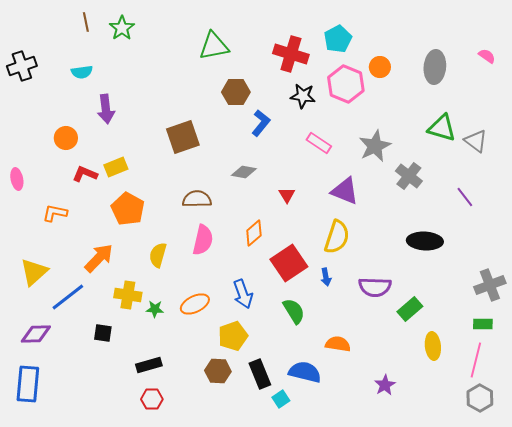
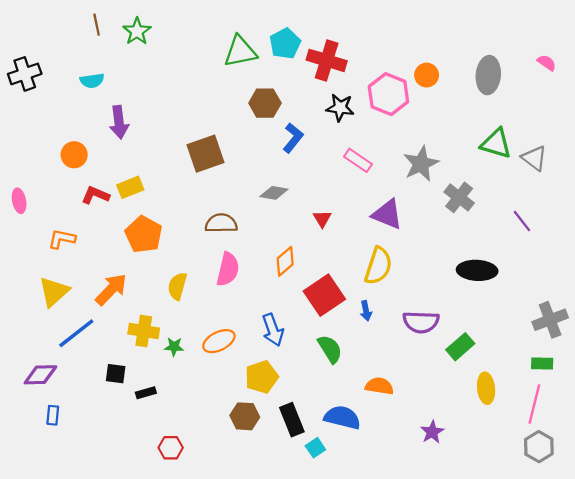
cyan pentagon: (338, 39) -> (285, 44), moved
yellow triangle: (34, 272) -> (54, 292), moved
black rectangle: (149, 365) -> (146, 393), moved, size x0.7
blue rectangle: (28, 384) -> (53, 415), moved, size x0.5

